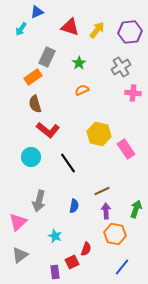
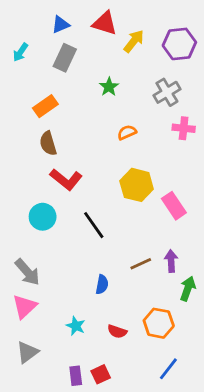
blue triangle: (37, 12) -> (61, 25), moved
red triangle: (70, 27) -> (105, 23), moved
cyan arrow: (21, 29) -> (20, 52), moved
gray rectangle: (47, 57) -> (65, 58), moved
orange semicircle: (82, 90) -> (127, 132), moved
gray arrow: (39, 201) -> (27, 272), moved, turned -55
purple arrow: (106, 211) -> (171, 261), moved
red semicircle: (86, 249) -> (117, 331), moved, turned 88
red square: (72, 262) -> (101, 374), moved

